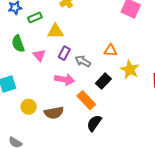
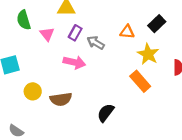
black rectangle: (103, 81) -> (157, 24), moved
orange rectangle: (86, 100) -> (140, 81), moved

